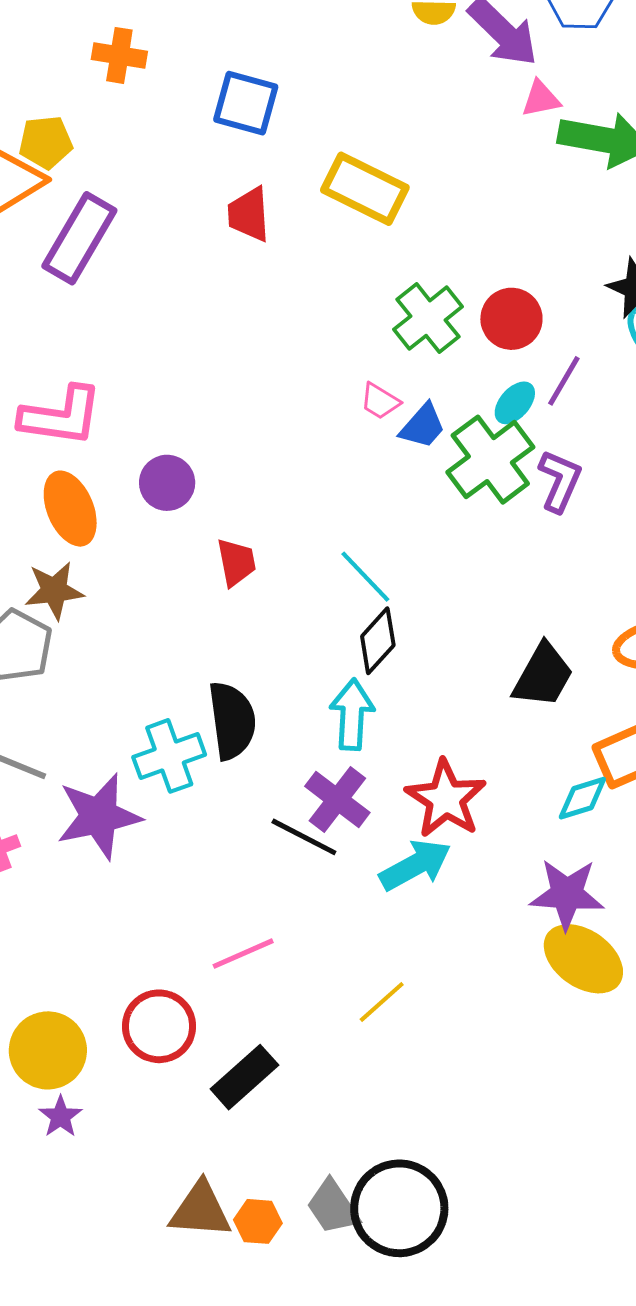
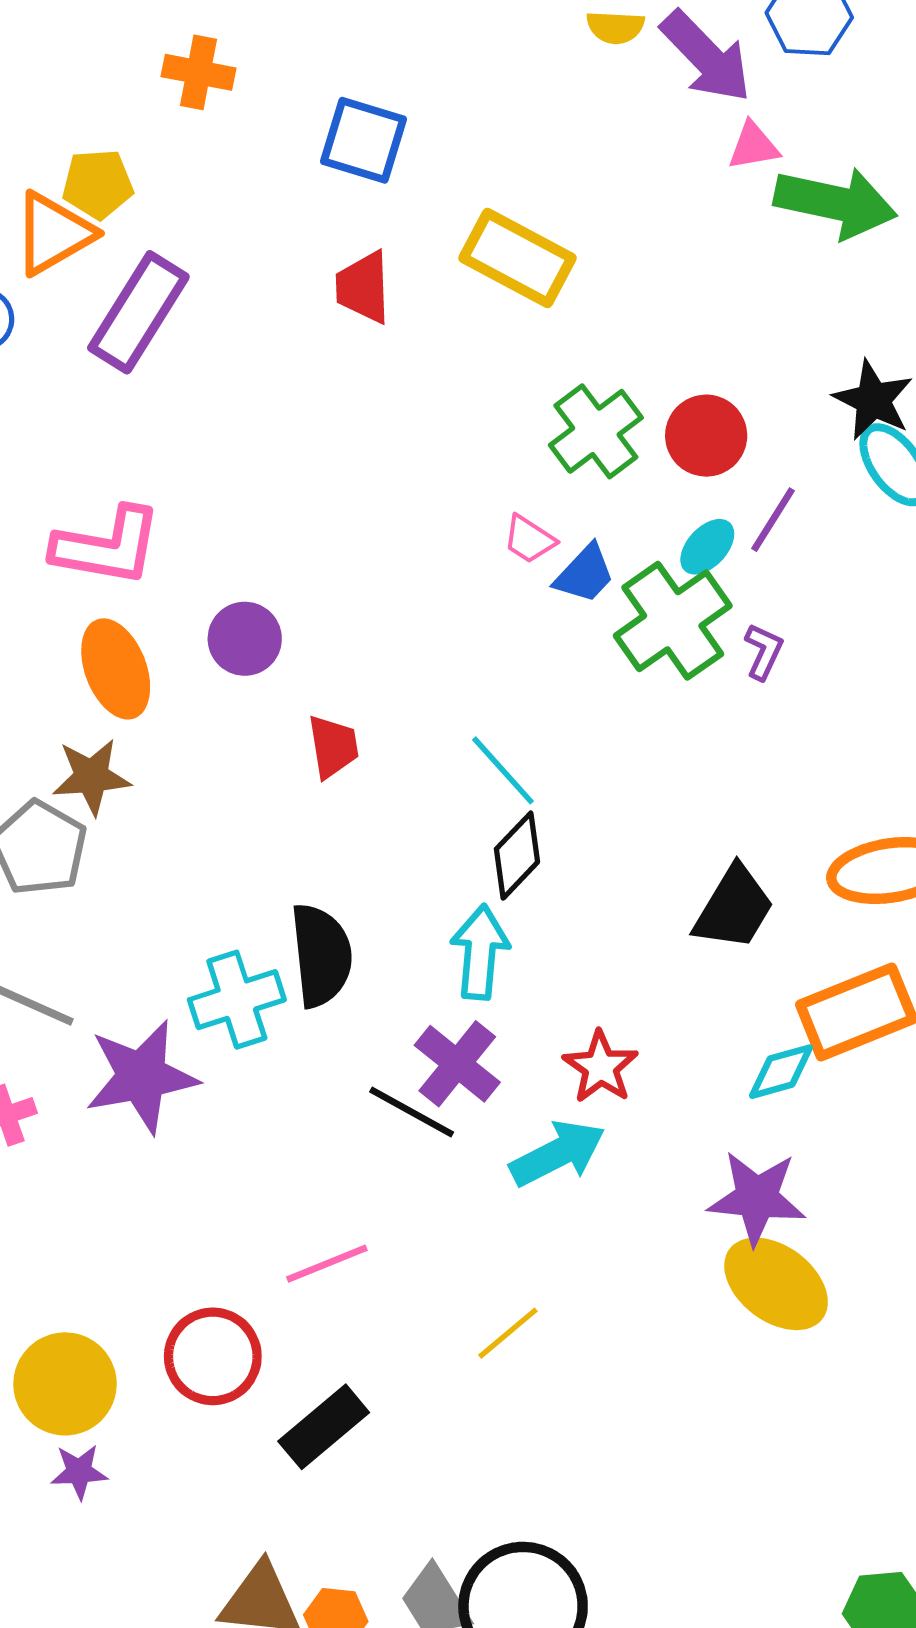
purple L-shape: (560, 481) -> (764, 651), size x0.7
red star: (446, 799) -> (601, 1067), size x0.7
purple star: (60, 1117) -> (79, 1472), turned 30

